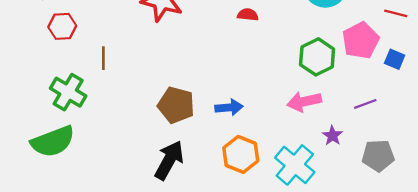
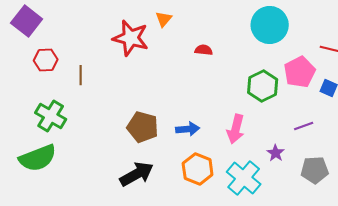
brown line: (103, 58) -> (81, 75), moved
pink arrow: (304, 102) -> (236, 129), moved, turned -64
black arrow: (169, 160) -> (137, 174), turned 32

